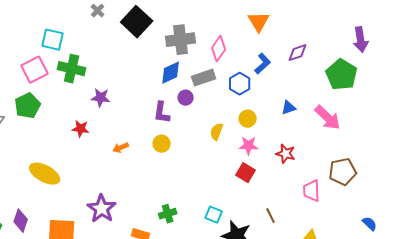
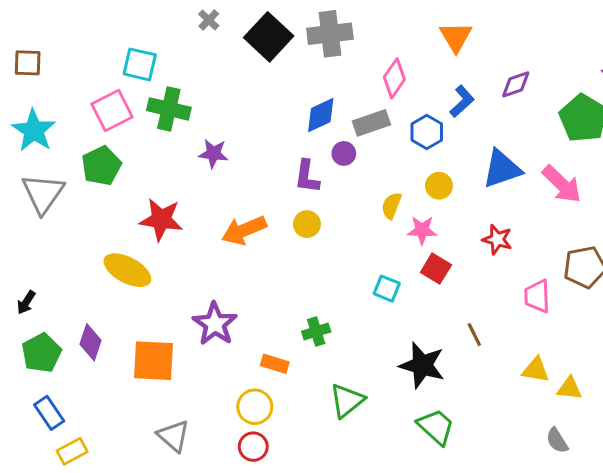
gray cross: (181, 40) -> (330, 34), moved
blue triangle: (289, 108) -> (502, 169), size x1.8
red star: (81, 129) -> (161, 219), moved, size x1.6
pink star: (249, 146) -> (422, 230), moved
orange arrow: (121, 148) -> (244, 230), size x1.8
cyan square: (214, 215) -> (387, 289), moved

